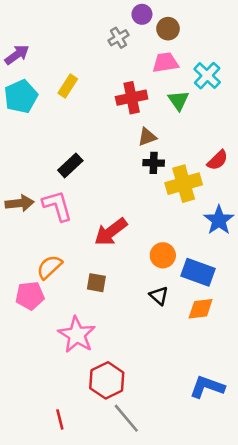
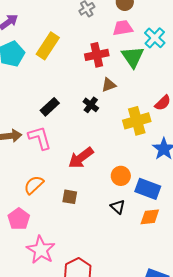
yellow rectangle: (68, 86) -> (48, 46), size x1.5
green triangle: (178, 100) -> (133, 57), size x1.4
black cross: (154, 163) -> (91, 105), moved, turned 35
pink pentagon: (30, 296) -> (19, 219), moved, turned -30
pink star: (77, 335) -> (41, 250), moved

